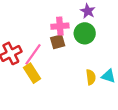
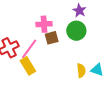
pink cross: (60, 26) -> (44, 24), moved

